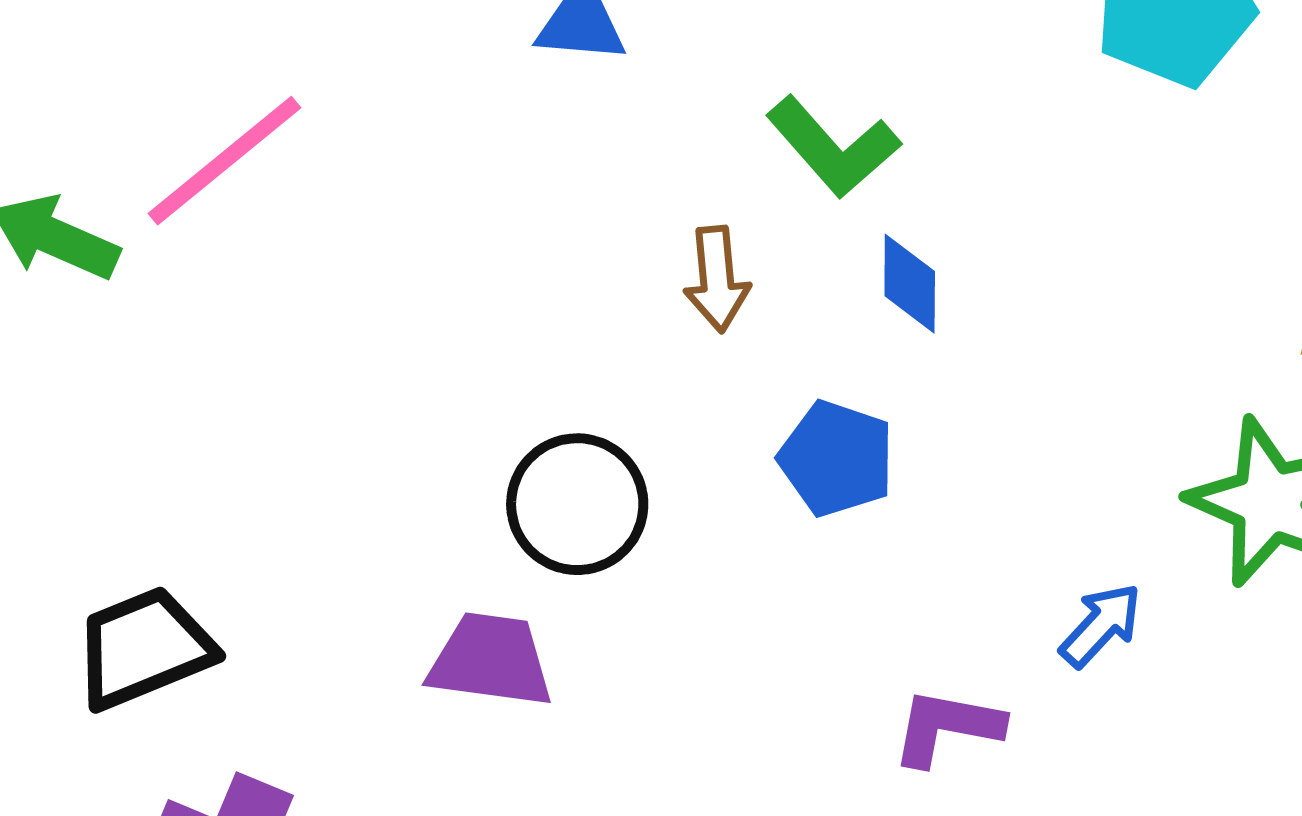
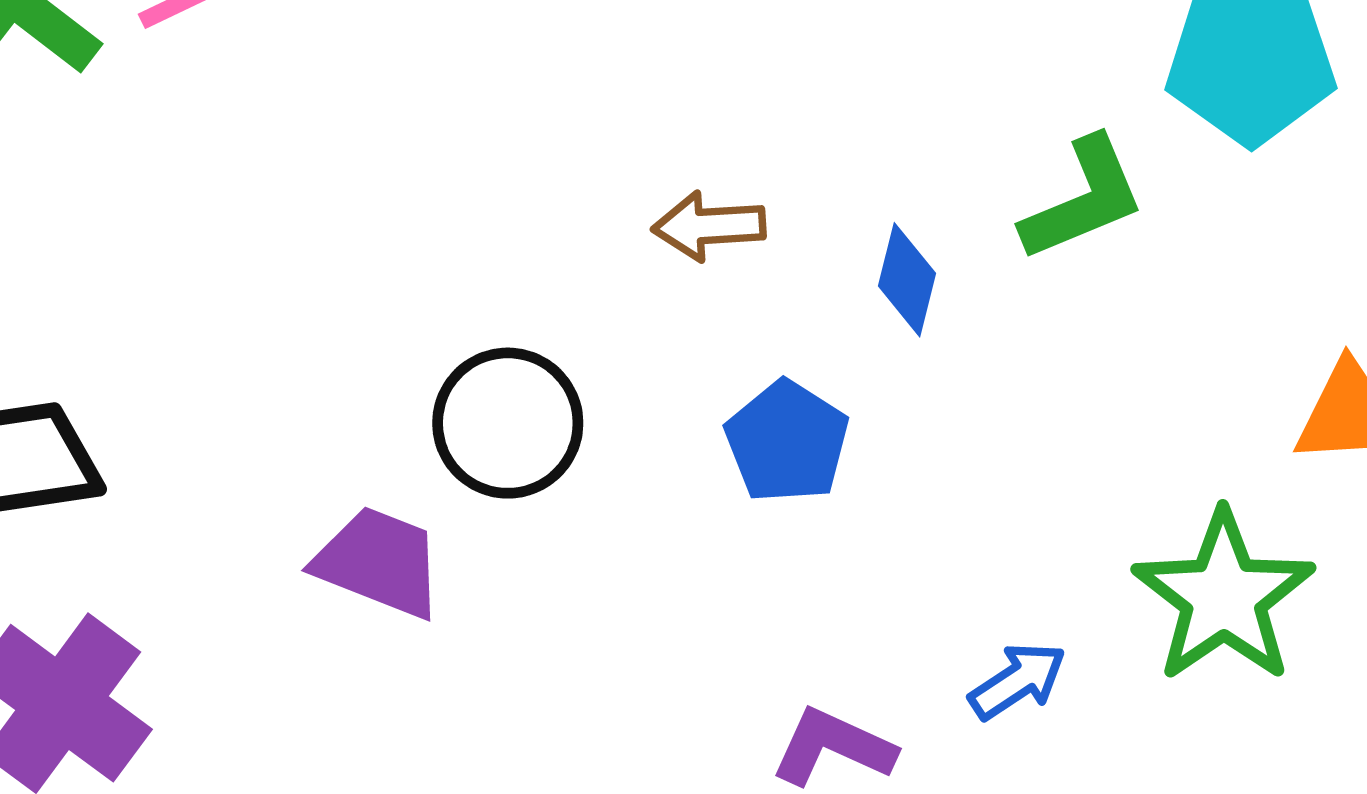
green L-shape: (833, 147) -> (1083, 199), moved, turned -85
brown arrow: (717, 279) -> (709, 226), turned 78

